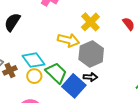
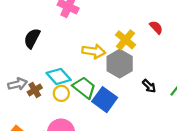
yellow cross: (90, 22) -> (126, 40), moved
black arrow: (90, 77) -> (149, 86), moved, turned 48

